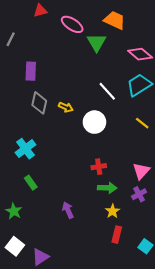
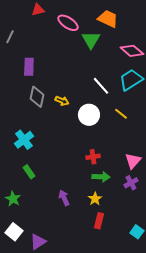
yellow line: (142, 123) -> (121, 114), moved
yellow star: (113, 211) -> (95, 199), moved
red rectangle: (117, 235) -> (99, 221), moved

